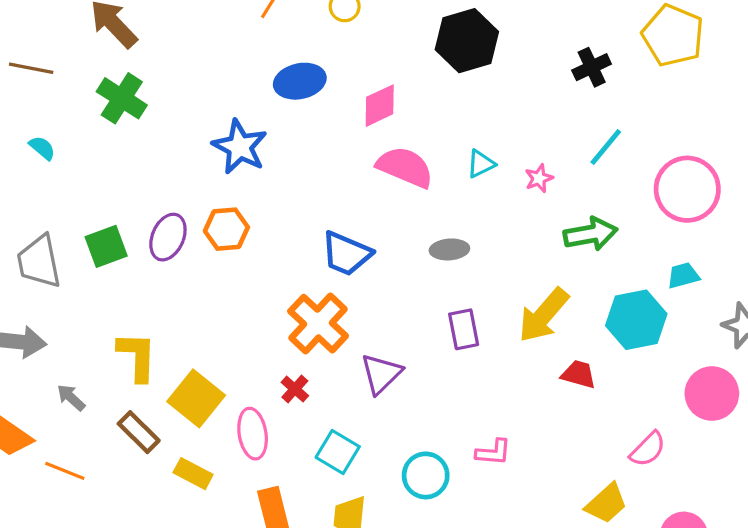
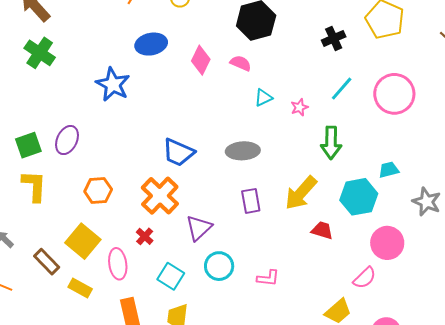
pink diamond: (380, 106) -> (201, 60), turned -40
pink semicircle: (405, 167) -> (241, 63), moved, size x0.6
pink circle: (687, 189) -> (394, 94), moved
orange hexagon: (226, 229) -> (98, 190), moved
green arrow: (590, 234) -> (331, 143), turned 100
gray ellipse: (449, 249) -> (243, 151), size x1.4
yellow L-shape: (137, 356) -> (34, 186), moved
pink circle: (712, 394) -> (387, 243), moved
cyan circle: (426, 475) -> (219, 266), moved

